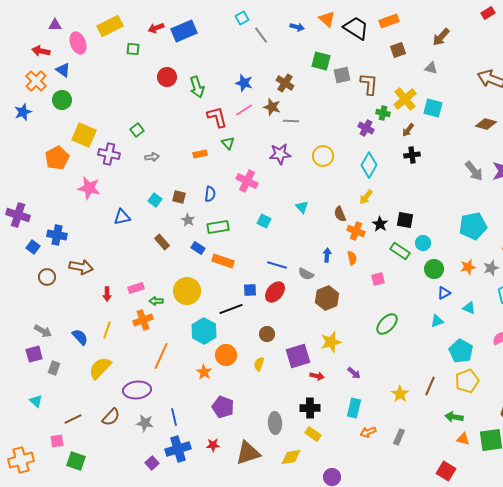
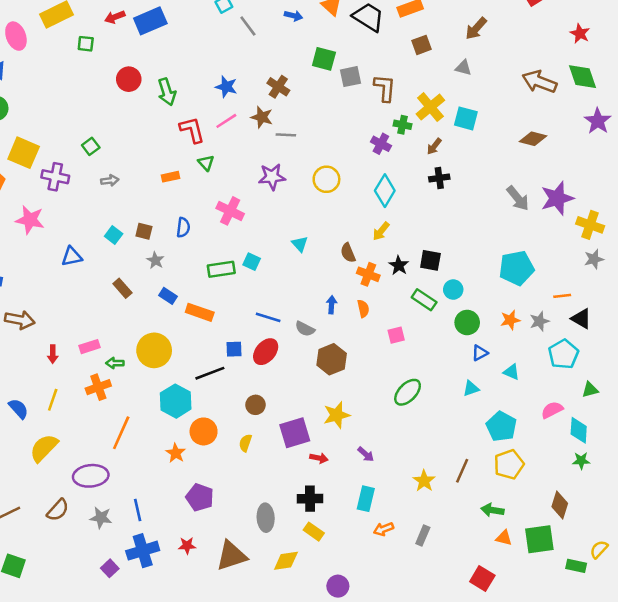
green rectangle: (218, 227) -> (221, 269), moved

